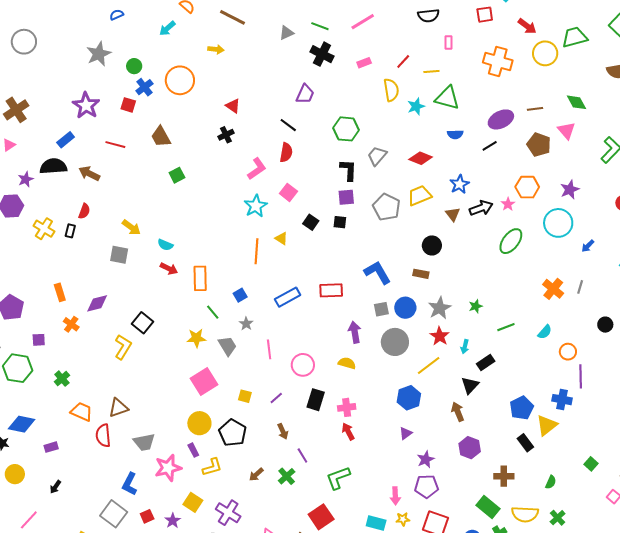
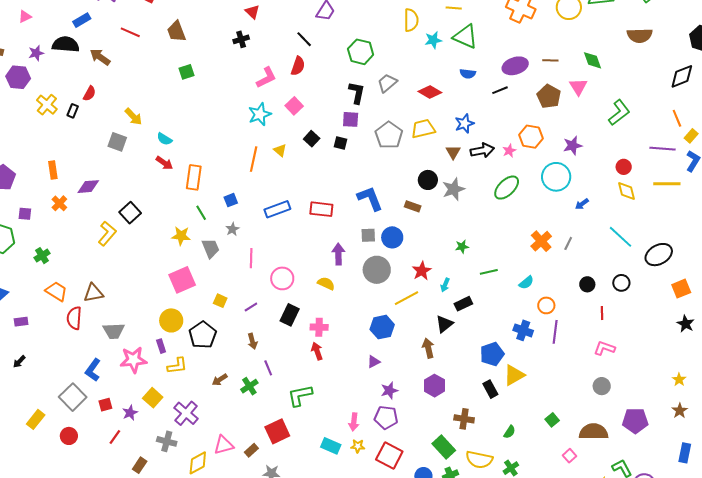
gray star: (440, 308) -> (453, 189), moved
blue cross: (562, 400) -> (523, 330), moved

